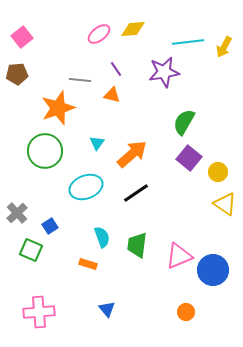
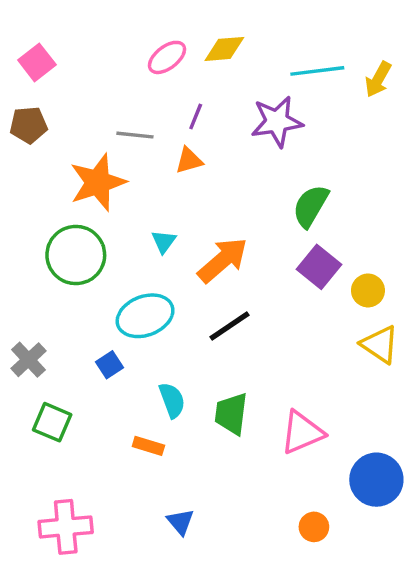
purple line: (116, 69) -> (196, 117), turned 56
orange triangle: (112, 95) -> (189, 160), turned -30
blue square: (50, 226) -> (110, 365), moved
blue circle: (213, 270) -> (376, 480), moved

